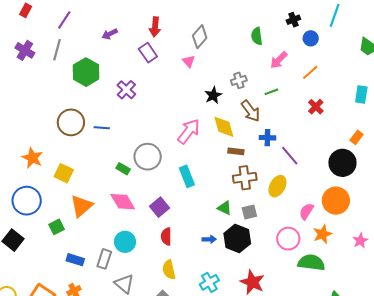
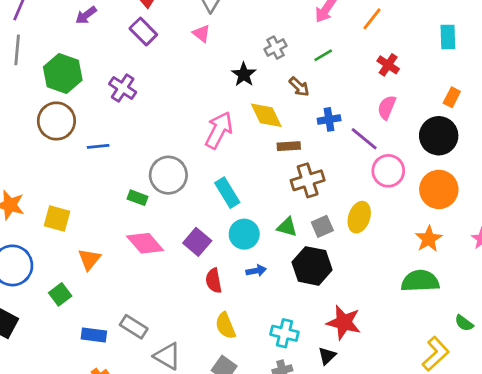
brown arrow: (251, 111) -> (299, 87), size x0.7
brown circle: (71, 122) -> (56, 121), moved
yellow ellipse: (277, 186) -> (359, 217), moved
orange triangle: (81, 206) -> (89, 259), size x0.7
pink semicircle: (306, 211) -> (387, 107), moved
blue arrow: (209, 239) -> (256, 271), moved
pink circle: (288, 239) -> (388, 171), moved
cyan circle: (125, 242) -> (244, 234), moved
gray rectangle: (104, 259) -> (134, 327), turned -66
cyan cross: (209, 282) -> (284, 333), turned -36

